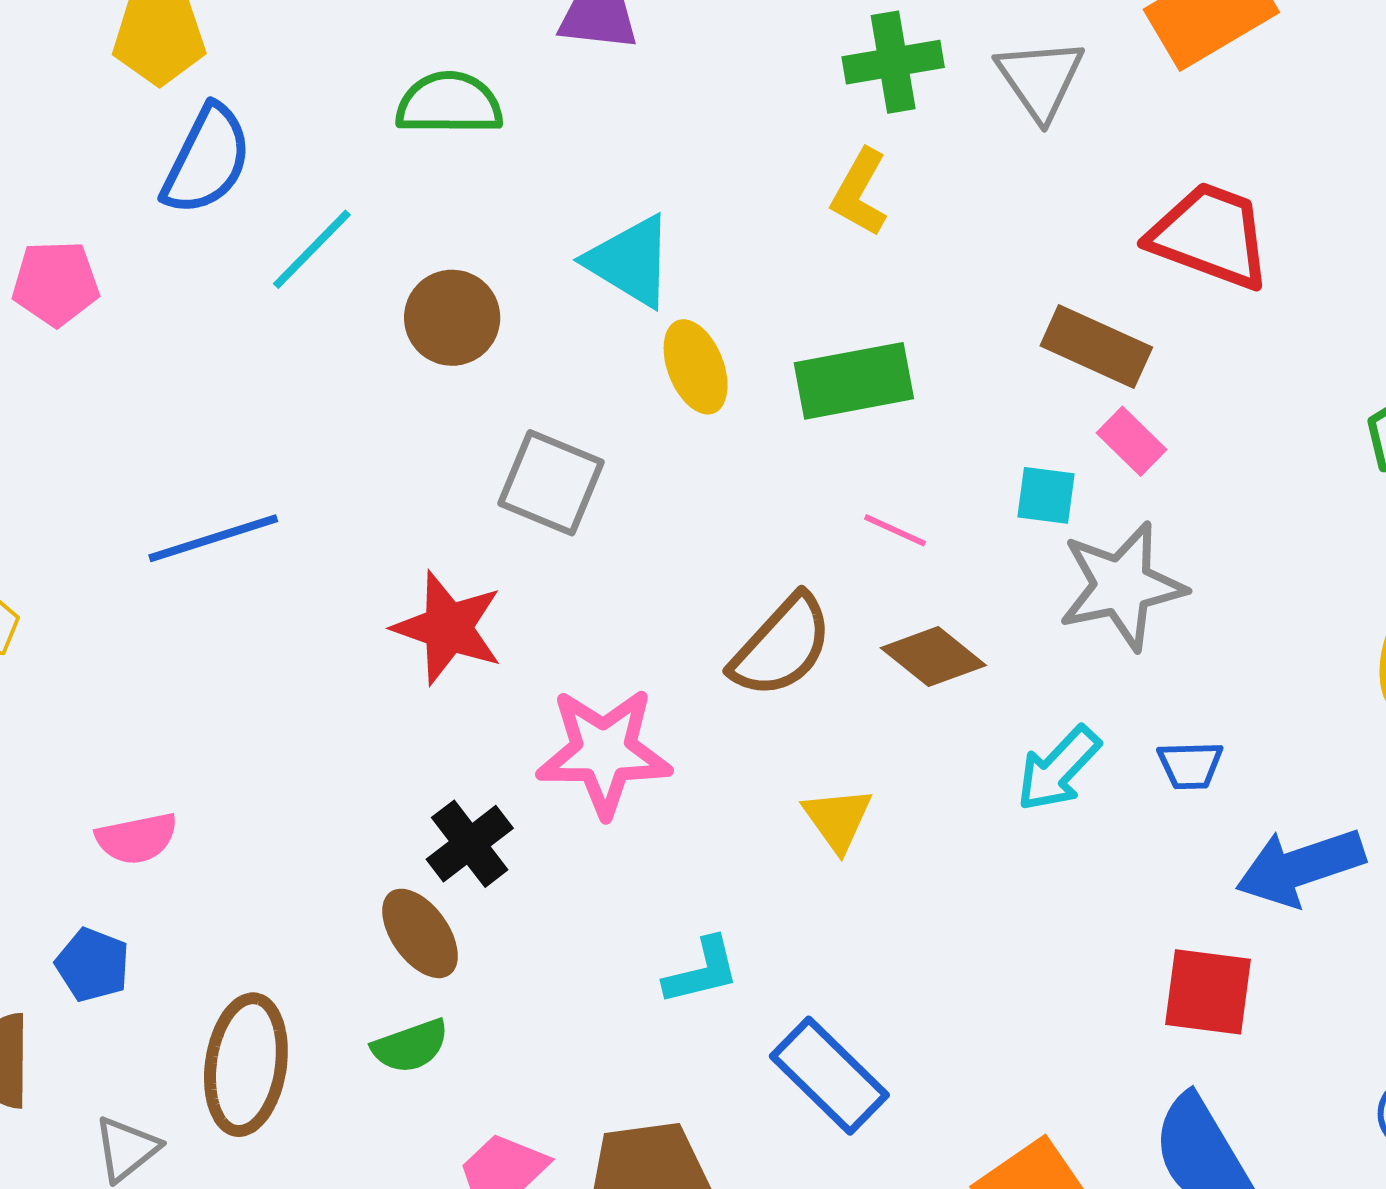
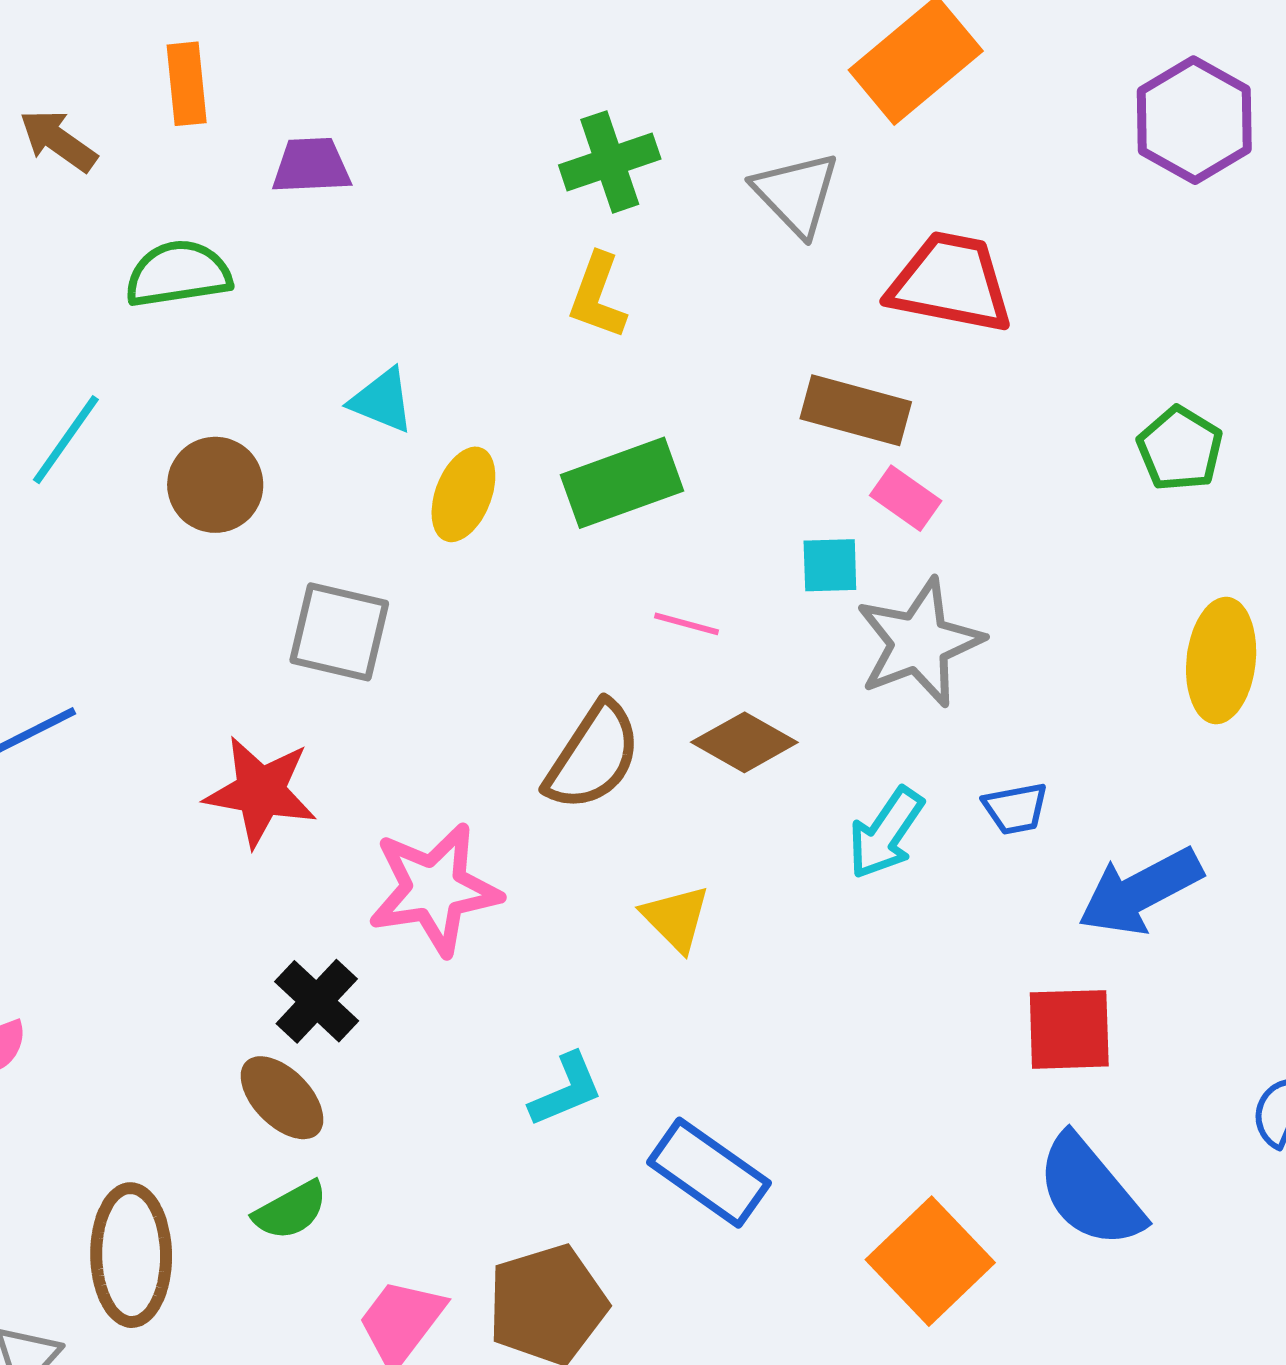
gray triangle: (1040, 79) -> (796, 194), moved
cyan triangle: (630, 261) -> (382, 401), size x0.7
yellow ellipse: (696, 367) -> (463, 494), turned 52

